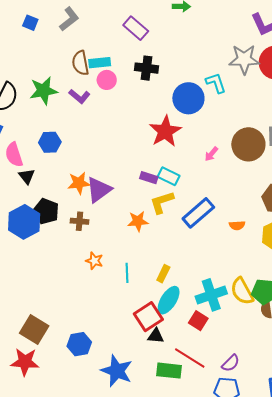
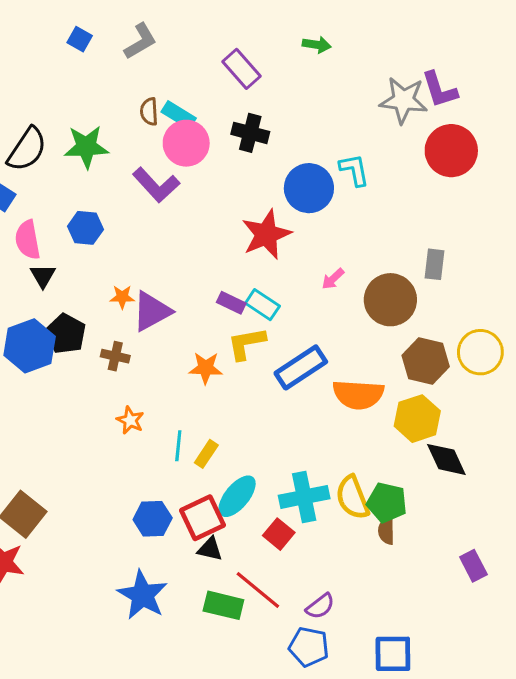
gray star: (244, 59) -> (403, 100), moved
brown semicircle: (80, 63) -> (149, 112), size x0.7
cyan rectangle: (100, 63) -> (179, 115), turned 30
pink circle: (107, 80) -> (186, 143), size x1.5
purple L-shape: (79, 96) -> (156, 185), moved, size x1.4
brown circle: (248, 144) -> (390, 300), moved
orange star: (79, 183) -> (122, 297), size x0.7
orange semicircle: (237, 225) -> (358, 395), size x2.0
yellow rectangle: (163, 274) -> (206, 454), moved
blue hexagon: (79, 344) -> (153, 519), moved

